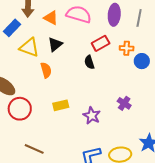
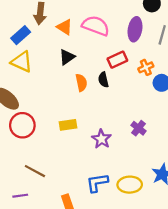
yellow triangle: (29, 47) -> (22, 62), moved
orange cross: (127, 48) -> (146, 67), turned -32
orange semicircle: (46, 70) -> (81, 83), moved

